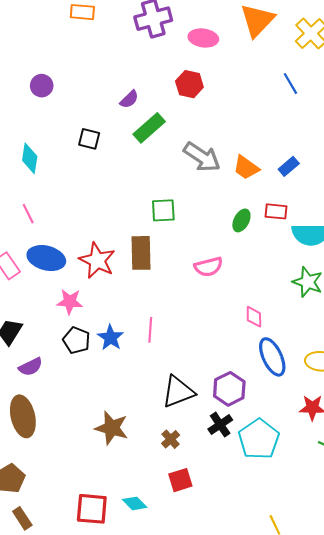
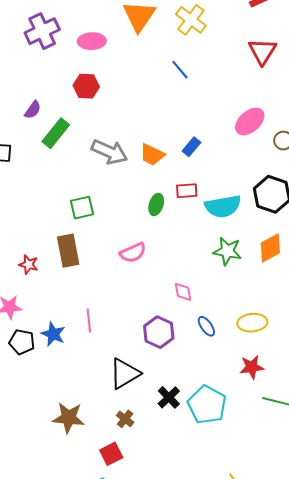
red star: (97, 260) -> (29, 264), size x0.6
blue ellipse: (272, 357) -> (206, 326), size x0.6
purple hexagon: (229, 389) -> (159, 332), moved
red square: (180, 480) -> (111, 454), moved

